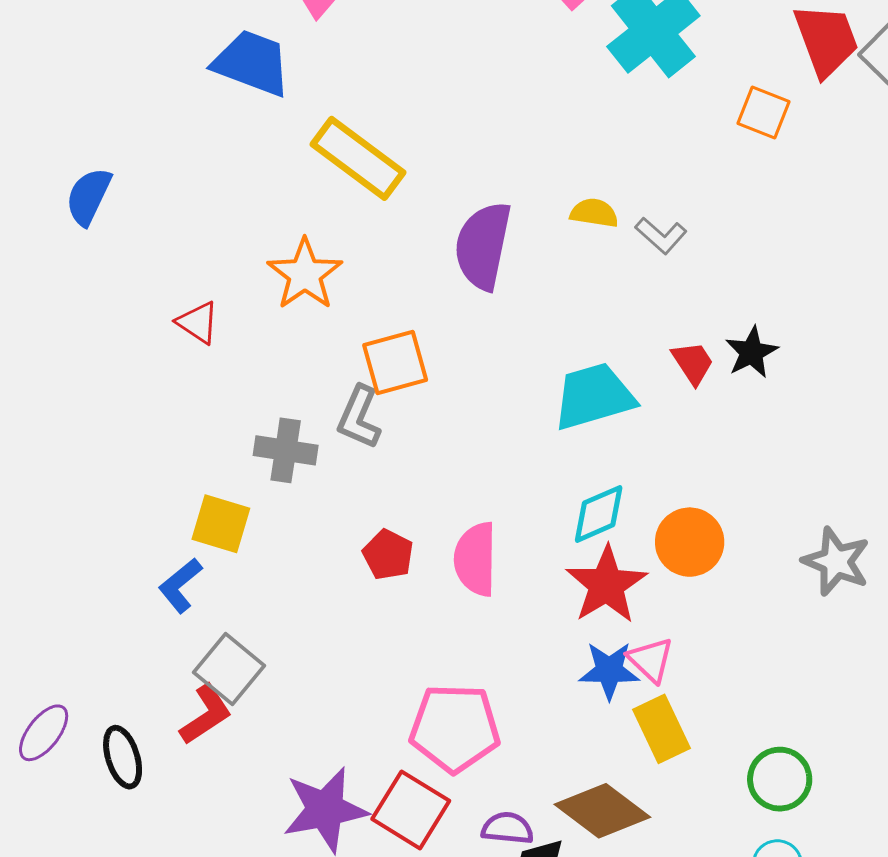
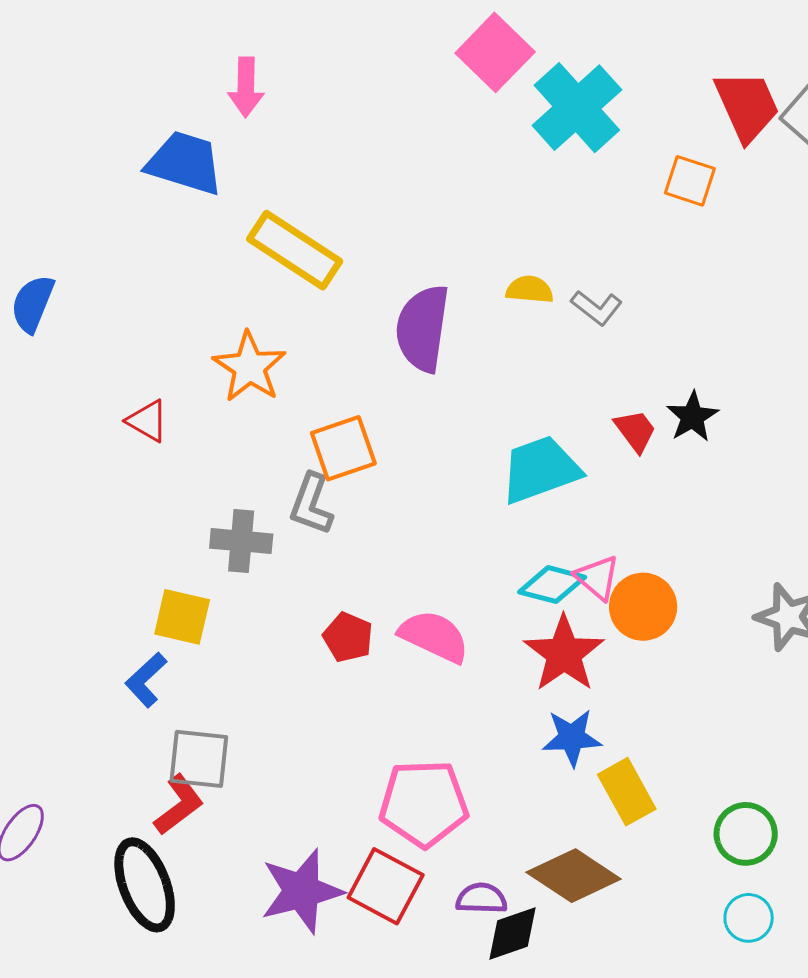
cyan diamond: (599, 514) -> (552, 585), turned 42
pink semicircle: (475, 559) -> (434, 636), turned 118
pink triangle: (651, 660) -> (597, 578), moved
gray square: (229, 669) -> (199, 759), turned -30
black ellipse: (123, 757) -> (145, 885), moved, size x1.5

